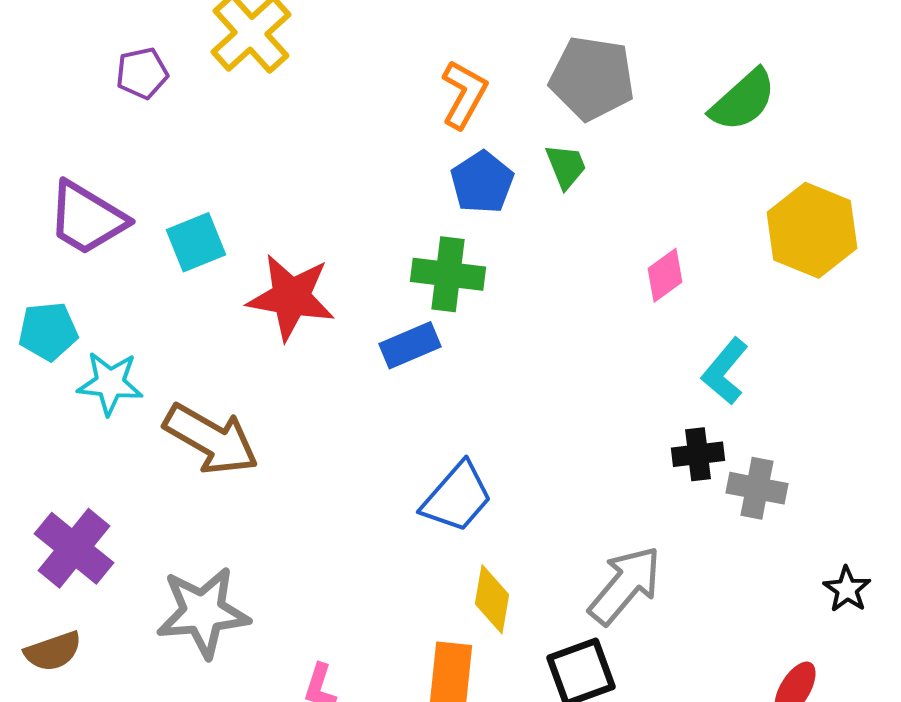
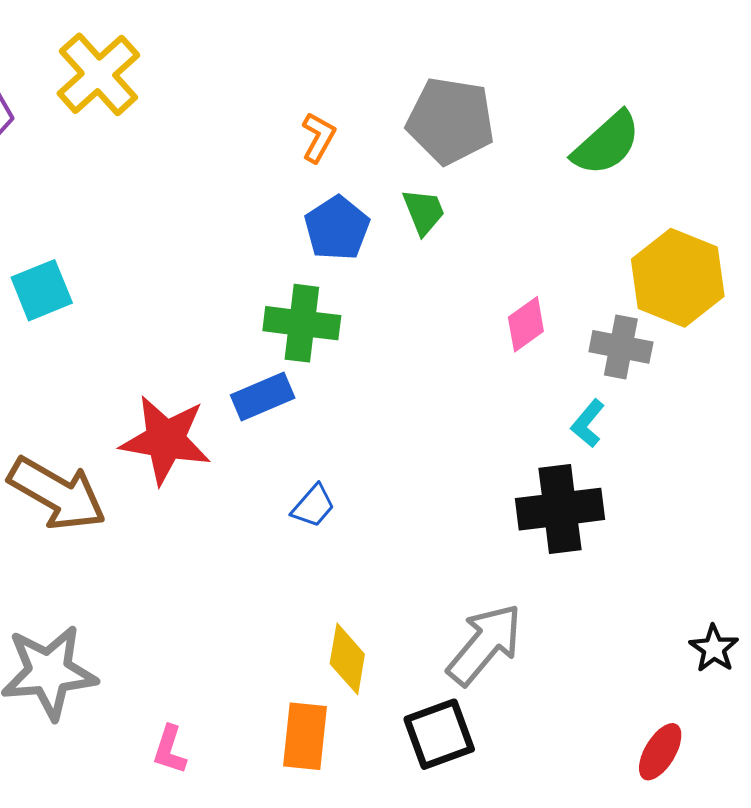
orange L-shape: (464, 94) -> (318, 137), size x0.7
red star: (291, 297) -> (166, 440), moved
cyan L-shape: (725, 371) -> (588, 423), size x0.7
black cross: (698, 454) -> (560, 509), size x1.6
gray cross: (757, 488) -> (621, 347), moved
blue trapezoid: (457, 497) -> (313, 506), moved, size x0.6

